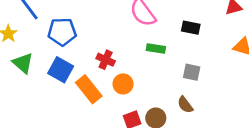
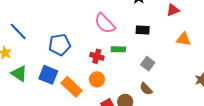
blue pentagon: (62, 32) -> (60, 45), moved
red cross: (106, 60) -> (97, 56), moved
gray square: (192, 72) -> (148, 64), turned 32

